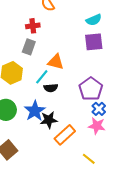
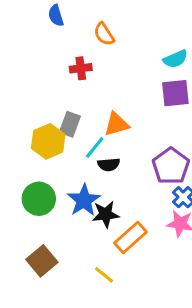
gray rectangle: (29, 47) -> (70, 124), moved
orange triangle: (56, 62) -> (116, 124), turned -30
yellow line: (89, 159) -> (104, 275), moved

